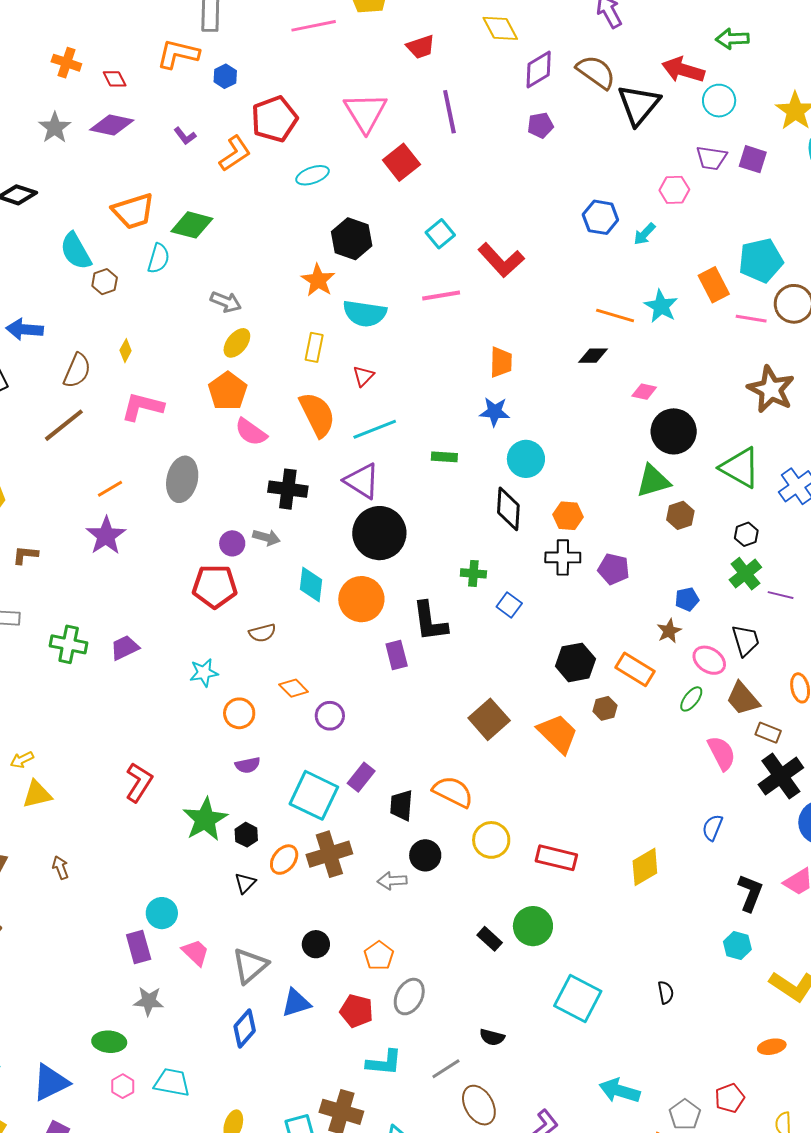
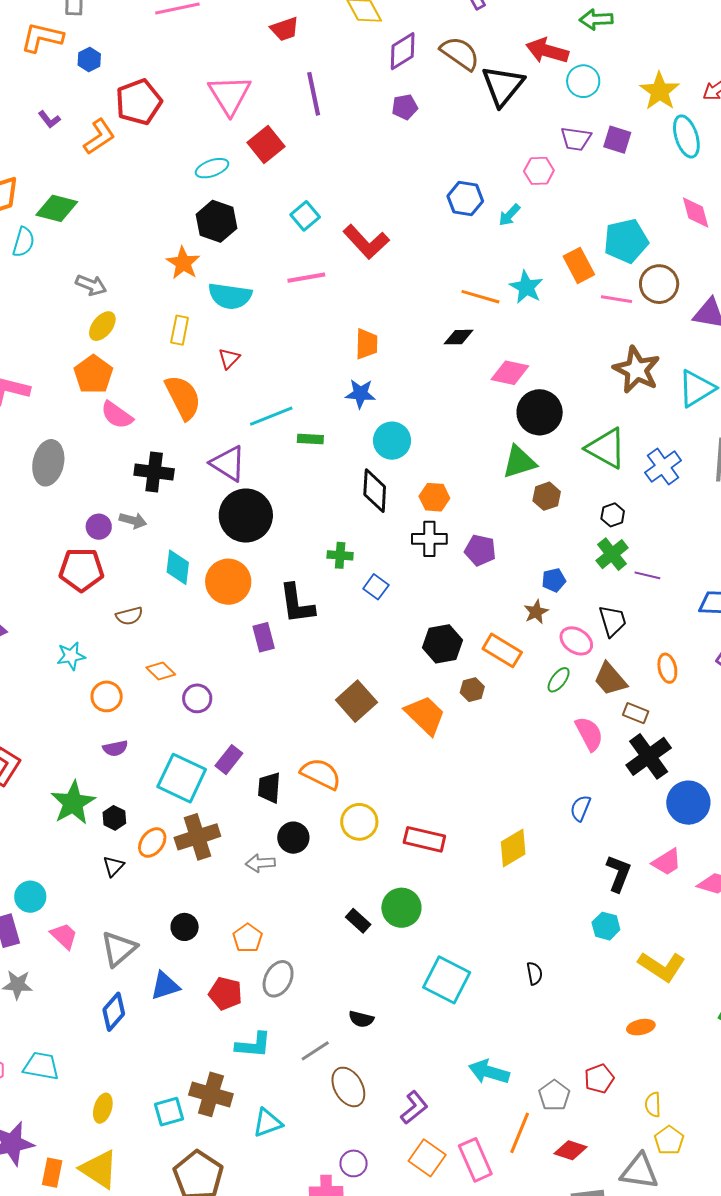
cyan ellipse: (313, 175) -> (212, 168), moved
pink diamond: (644, 392) -> (510, 373), size x1.5
cyan line: (375, 429) -> (271, 416), moved

